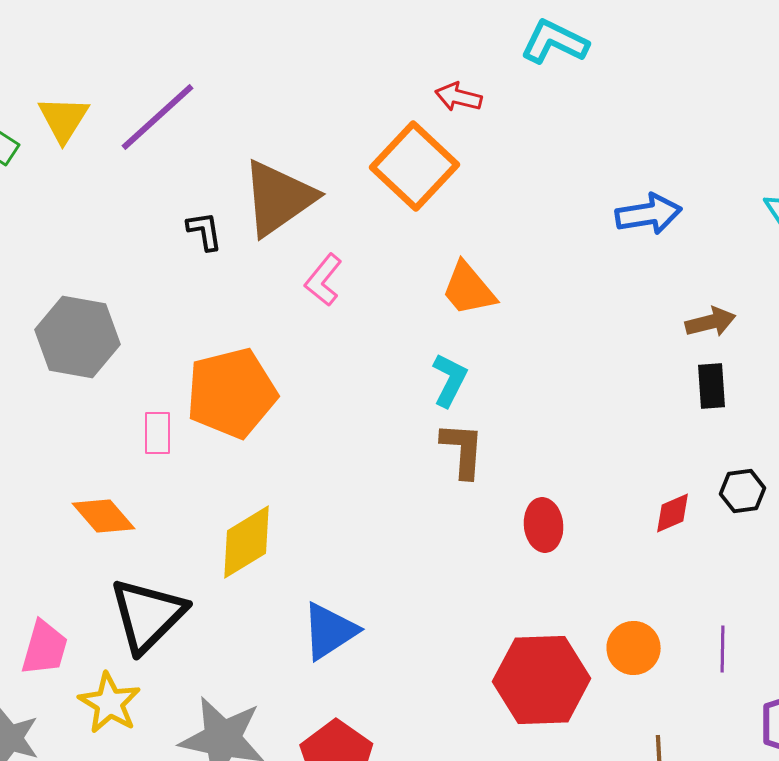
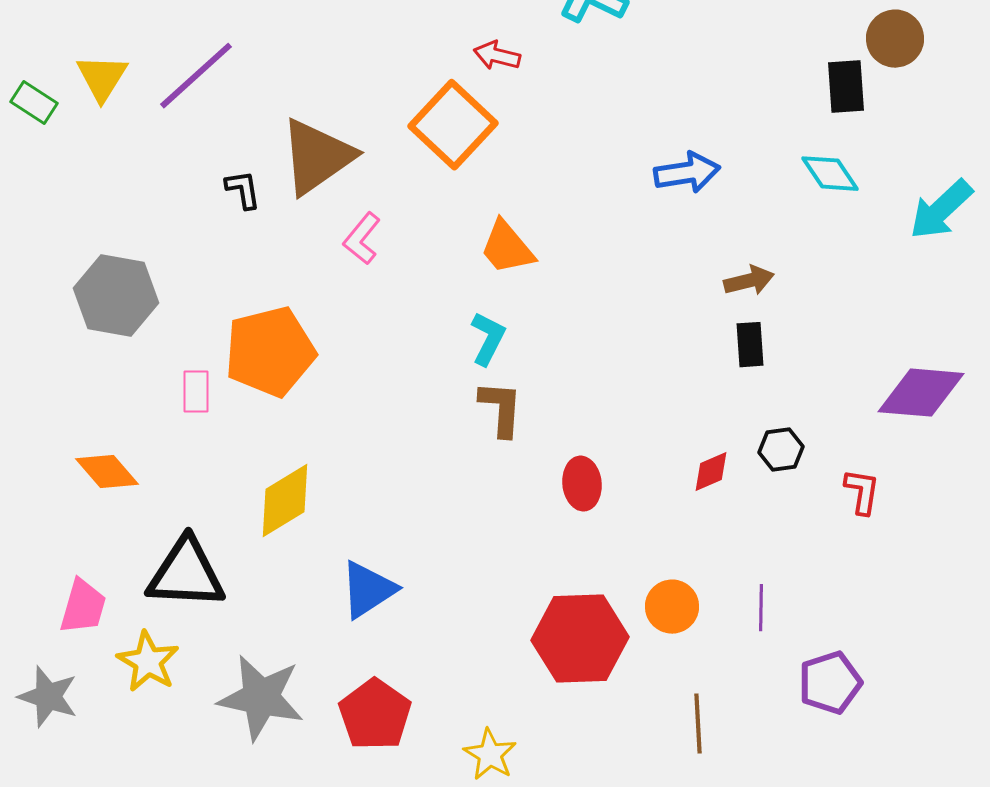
orange diamond: (104, 516) -> (107, 472), moved
black triangle: (148, 615) -> (186, 574), turned 48

